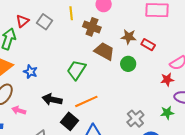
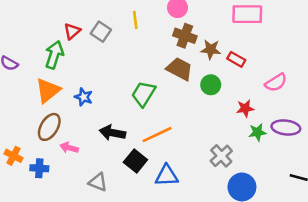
brown cross: (92, 27) -> (185, 36), moved
red star: (167, 80) -> (245, 108), moved
green star: (167, 113) -> (257, 132), moved

